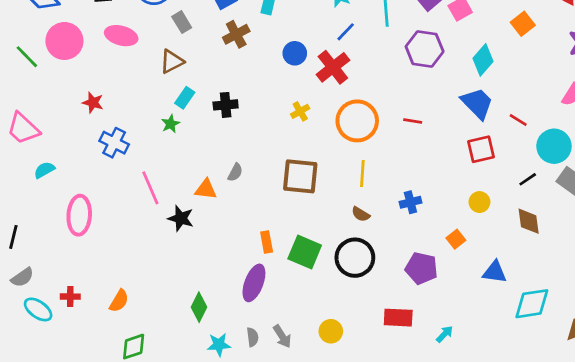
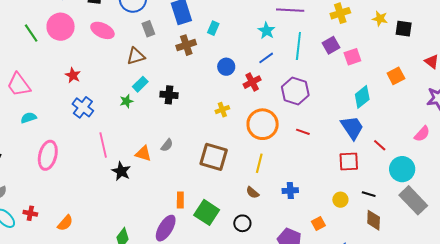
purple hexagon: (425, 49) -> (295, 91), moved
red cross: (333, 67) -> (252, 82), size x0.7
black line: (528, 179) -> (369, 194), moved, turned 40
black circle: (355, 258) -> (242, 223), size x0.6

